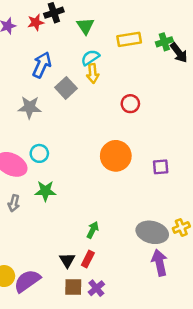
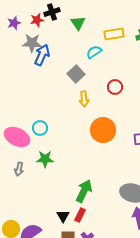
cyan semicircle: (90, 58) -> (94, 52), moved
yellow arrow: (93, 73) -> (84, 99), moved
gray square: (66, 88) -> (76, 74), moved
gray star: (30, 107) -> (32, 43), moved
green arrow: (93, 230) -> (84, 191), size x1.6

